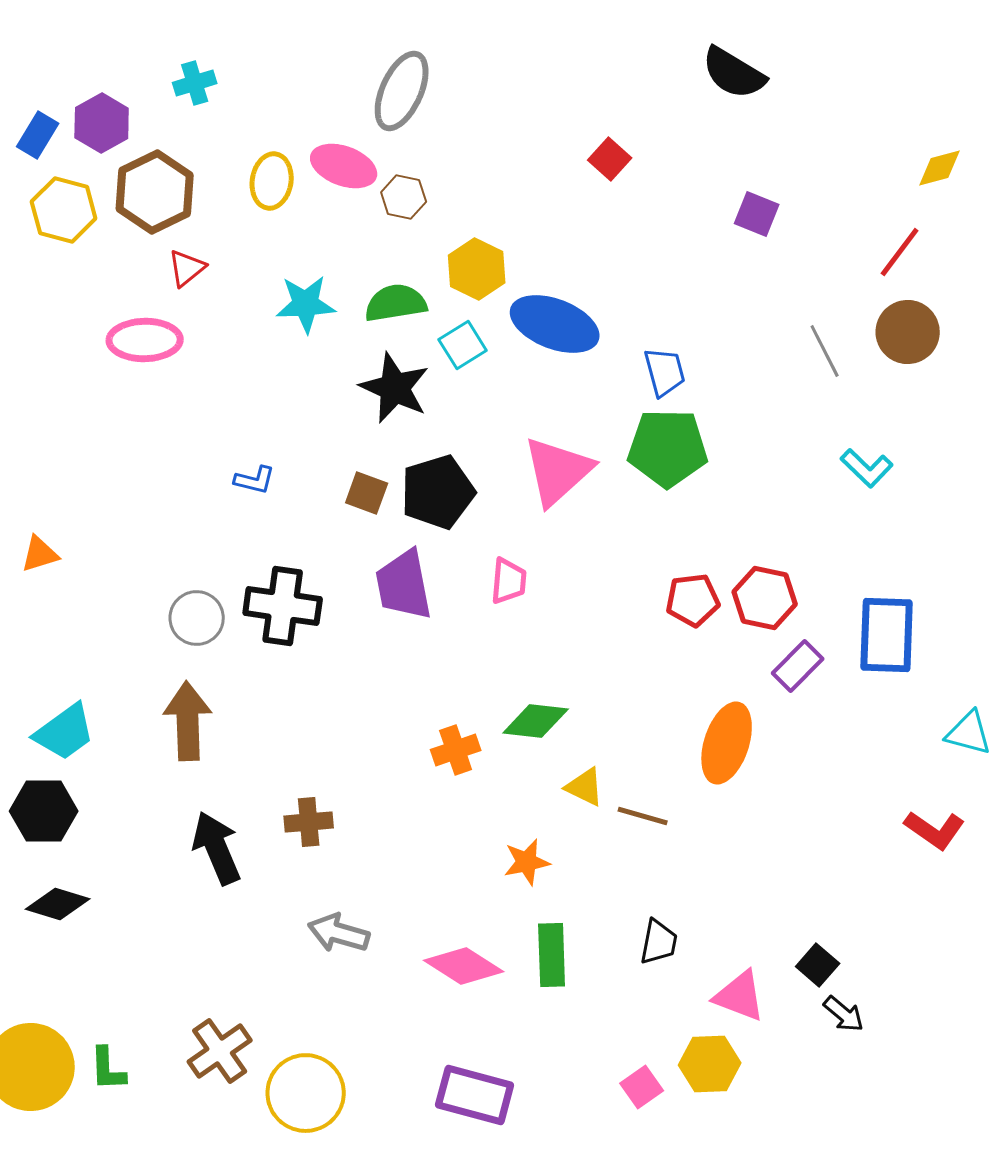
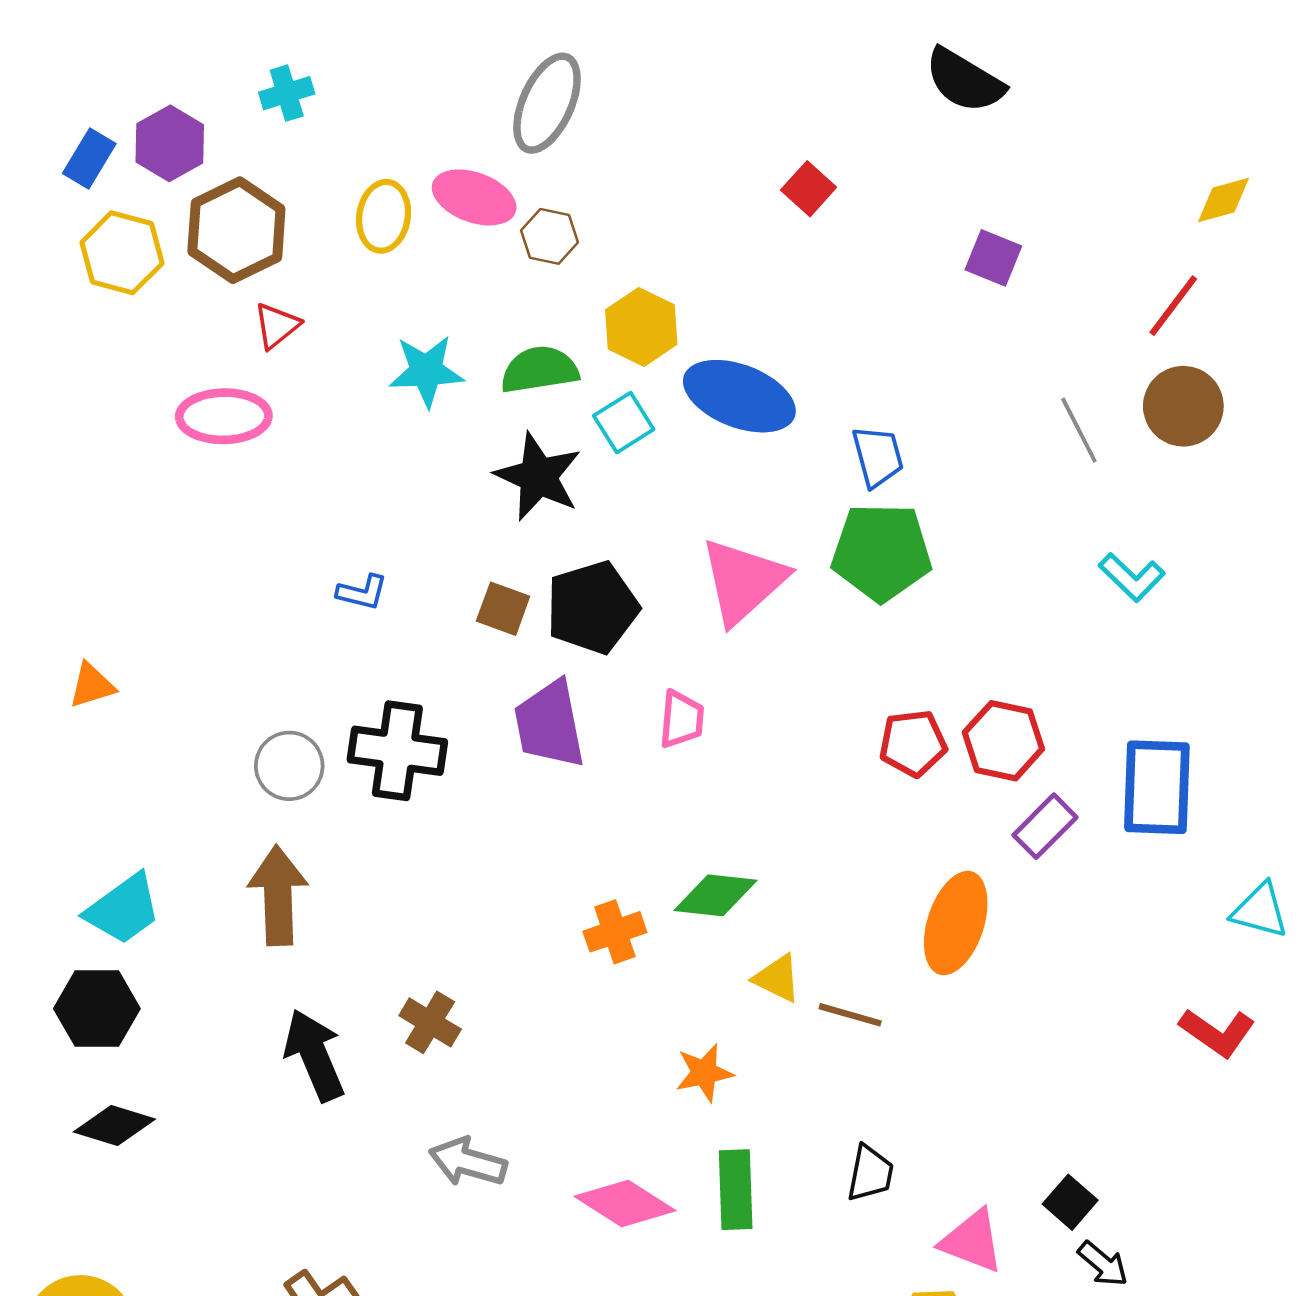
brown cross: (309, 822) -> (430, 1022), turned 36

